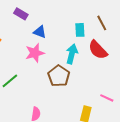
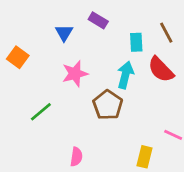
purple rectangle: (21, 14) -> (98, 20), moved
blue triangle: (40, 32) -> (64, 33), moved, turned 40

